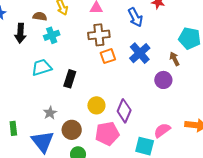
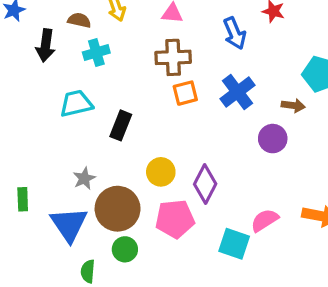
brown arrow: (174, 59) -> (293, 105), turned 120
brown circle: (72, 130) -> (118, 209), size x1.4

